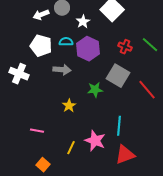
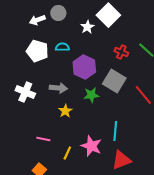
white star: (83, 22) -> (87, 27), moved
purple hexagon: (88, 49) -> (84, 67), moved
gray arrow: (62, 70) -> (58, 88), moved
white cross: (19, 74) -> (25, 92), moved
pink line: (37, 131) -> (43, 139), moved

